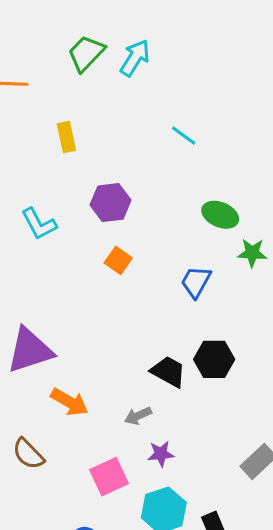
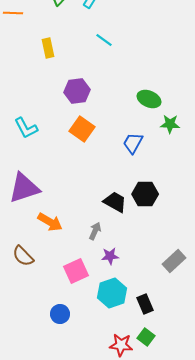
cyan line: (184, 136) -> (104, 40), moved
cyan L-shape: (39, 224) -> (26, 128), moved
orange square: (118, 260) -> (82, 129), size x1.4
gray arrow: (138, 416) -> (95, 231), turned 138

